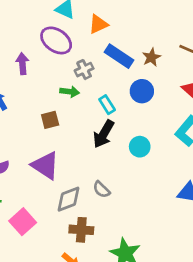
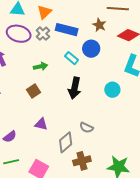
brown star: (151, 57) -> (99, 25), moved
gray cross: (84, 70) -> (43, 34), moved
cyan rectangle: (107, 105) -> (72, 58), moved
cyan circle: (140, 147) -> (112, 90), moved
purple triangle: (45, 165) -> (41, 124), size x0.6

